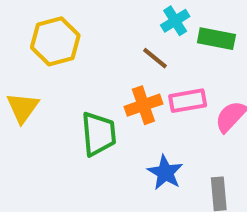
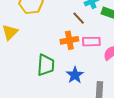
green trapezoid: (99, 134) -> (46, 65), moved

